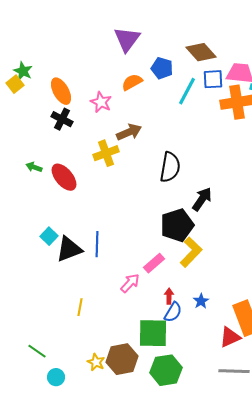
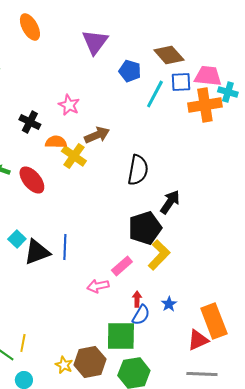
orange semicircle: (132, 82) -> (56, 142), moved, turned 30
orange ellipse: (61, 91) -> (30, 27), moved
yellow cross: (106, 153) -> (74, 156), turned -35
pink arrow: (130, 283) -> (98, 286), turned -145
yellow line: (80, 307) -> (23, 343), moved

